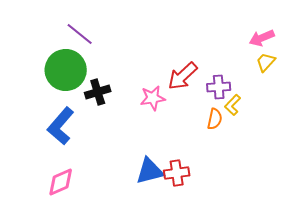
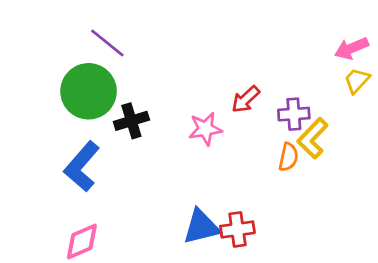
red arrow: (183, 76) -> (246, 99), size x0.7
yellow L-shape: (233, 105) -> (313, 138), size x1.4

